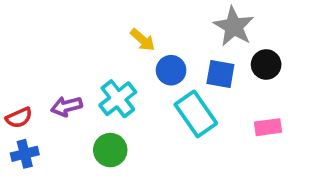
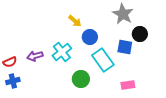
blue square: (220, 74) -> (125, 47), moved
pink rectangle: (268, 127) -> (128, 85), moved
green circle: (110, 150) -> (81, 79), moved

